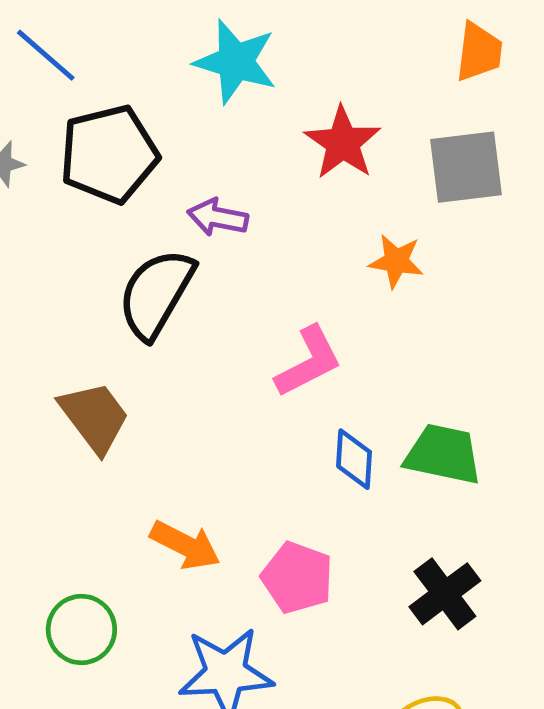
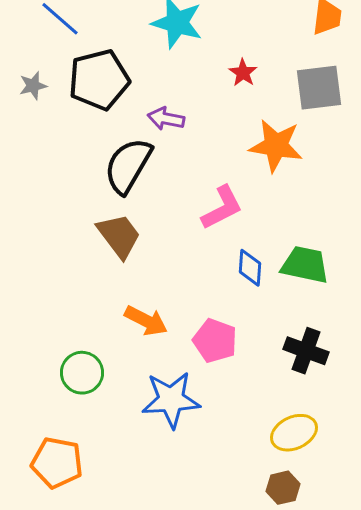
red star: (343, 143) -> (243, 73), size x0.6
orange star: (396, 261) -> (276, 146), size x1.6
brown trapezoid: (94, 417) -> (119, 236), moved
black cross: (445, 594) -> (306, 351), turned -33

